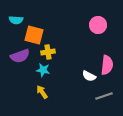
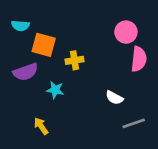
yellow cross: (48, 52) -> (74, 60), moved
pink semicircle: (107, 65) -> (139, 59), moved
yellow arrow: (42, 92) -> (41, 126), moved

